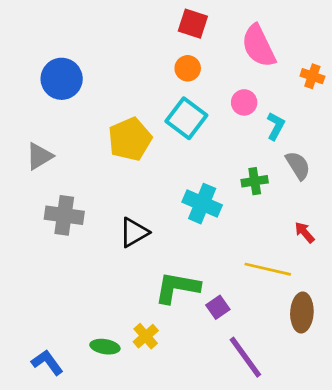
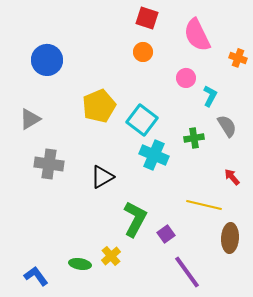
cyan square: (186, 118) -> (142, 120), moved
green L-shape: (177, 288) -> (135, 219), turned 108

